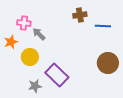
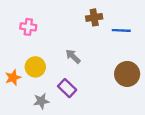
gray arrow: (39, 34) -> (73, 56), moved
orange star: (11, 42) -> (13, 78), moved
purple rectangle: (57, 75) -> (67, 88), size x0.7

